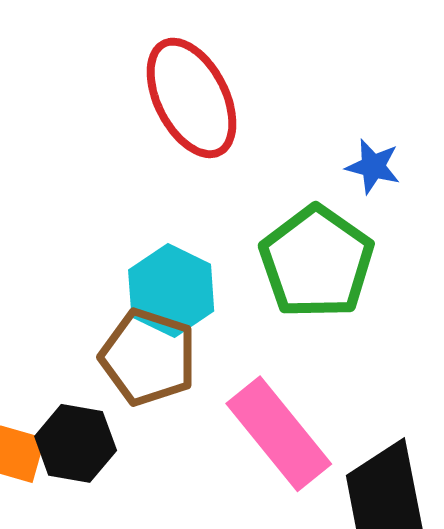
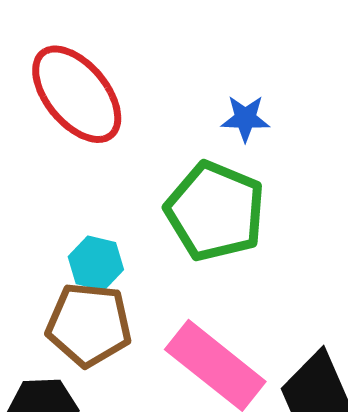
cyan hexagon: (171, 291) -> (96, 263), size x0.7

